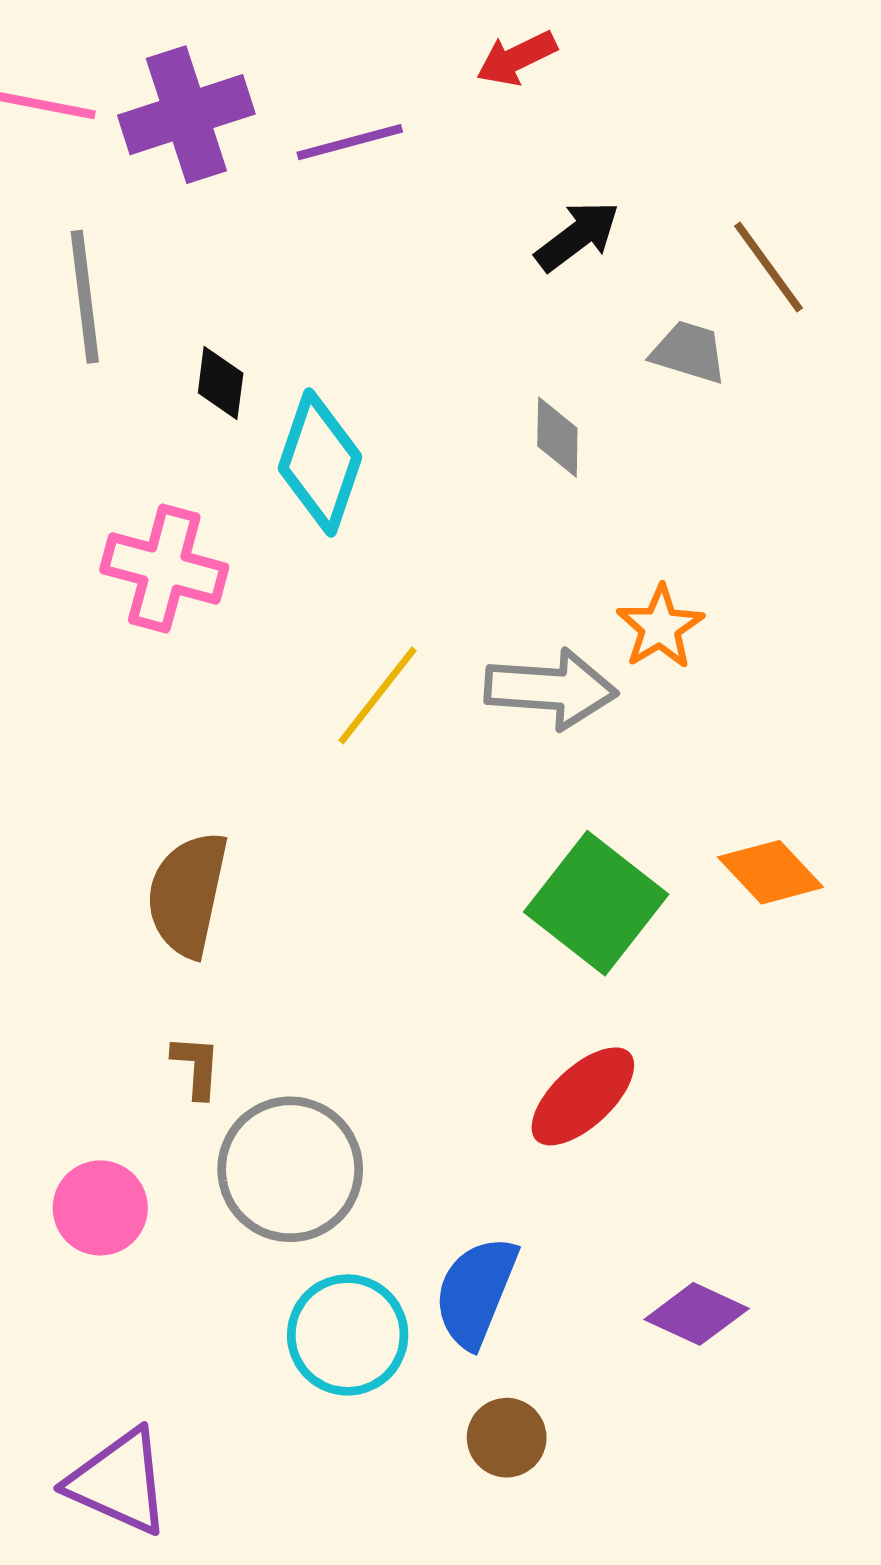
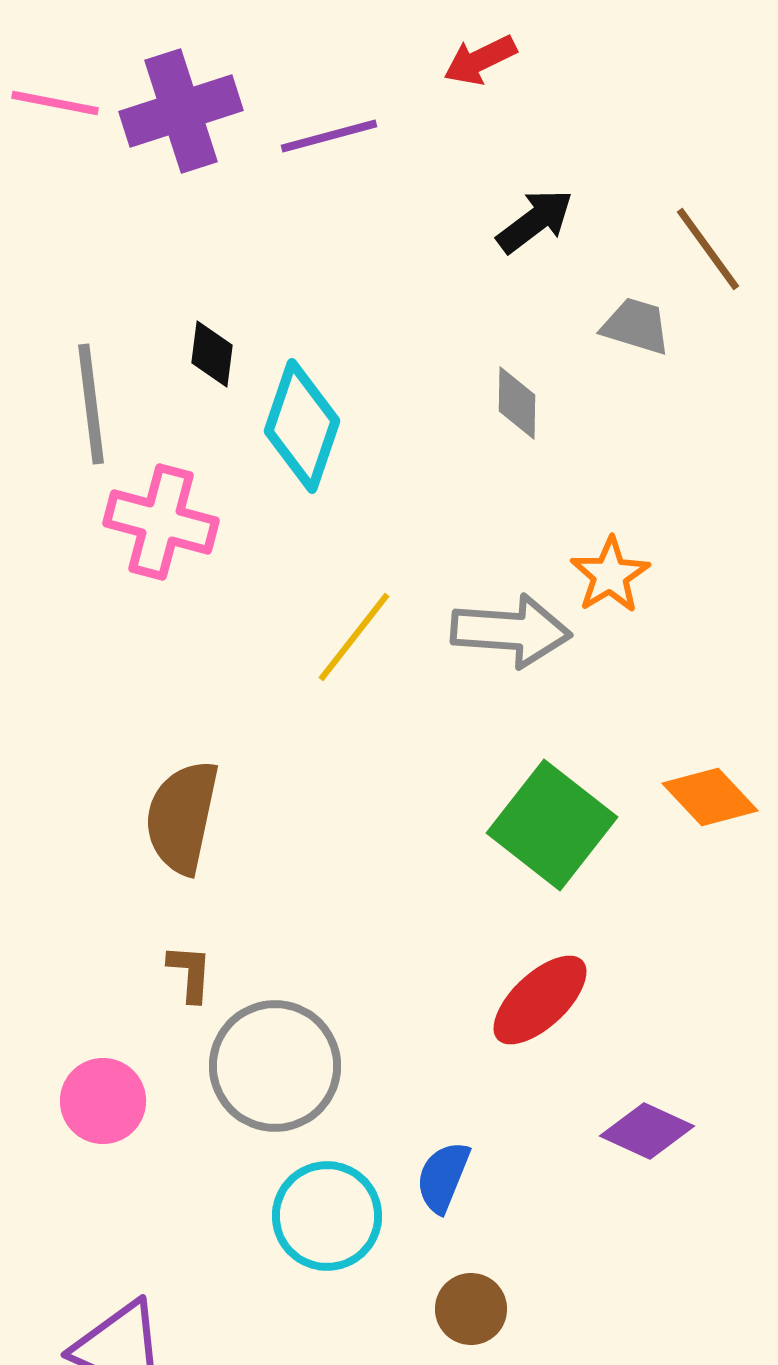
gray line: (85, 297) -> (91, 404), moved
blue semicircle: (476, 1292) -> (443, 1177), size x0.7
purple diamond: (697, 1314) -> (647, 1131), moved

